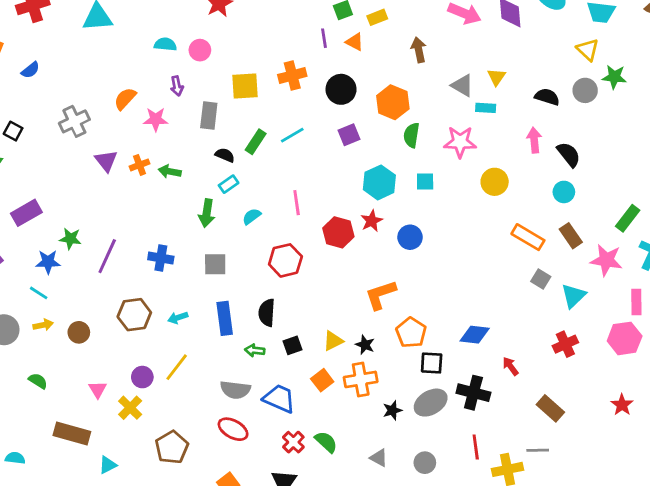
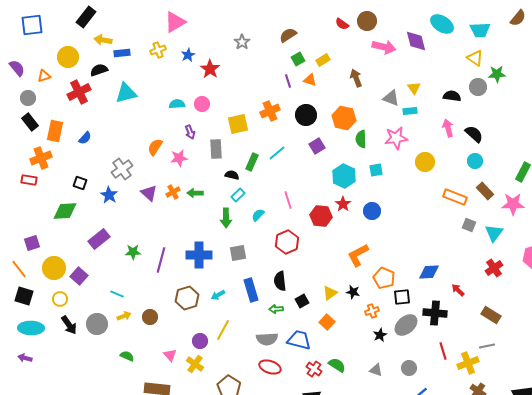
blue cross: (161, 258) -> (199, 255), size x1.4
blue star: (48, 262) -> (109, 195), moved, turned -30
orange cross: (361, 379) -> (372, 311), moved, size x0.6

